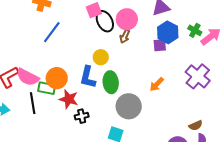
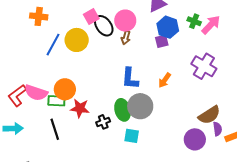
yellow circle: (101, 57) -> (77, 40), moved, size x1.5
blue L-shape: (88, 77) -> (130, 78), moved
green ellipse: (111, 82) -> (123, 110), moved
black line: (33, 103) -> (55, 129), moved
black cross: (82, 116) -> (103, 122), moved
brown semicircle: (196, 125) -> (209, 115), size x1.6

